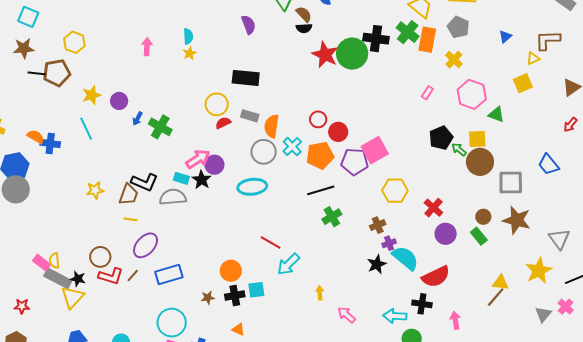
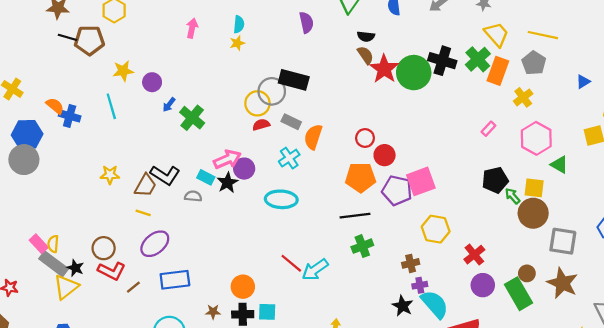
brown semicircle: (304, 14) -> (365, 55), moved
cyan cross: (292, 147) -> (289, 158), moved
gray circle: (264, 152) -> (272, 91), moved
gray semicircle: (173, 197) -> (193, 196), size x0.6
green rectangle: (479, 236) -> (518, 294), size x1.6
cyan arrow: (288, 264) -> (315, 270), moved
black star: (377, 264) -> (403, 306), turned -30
brown line: (133, 275) -> (133, 287), moved

